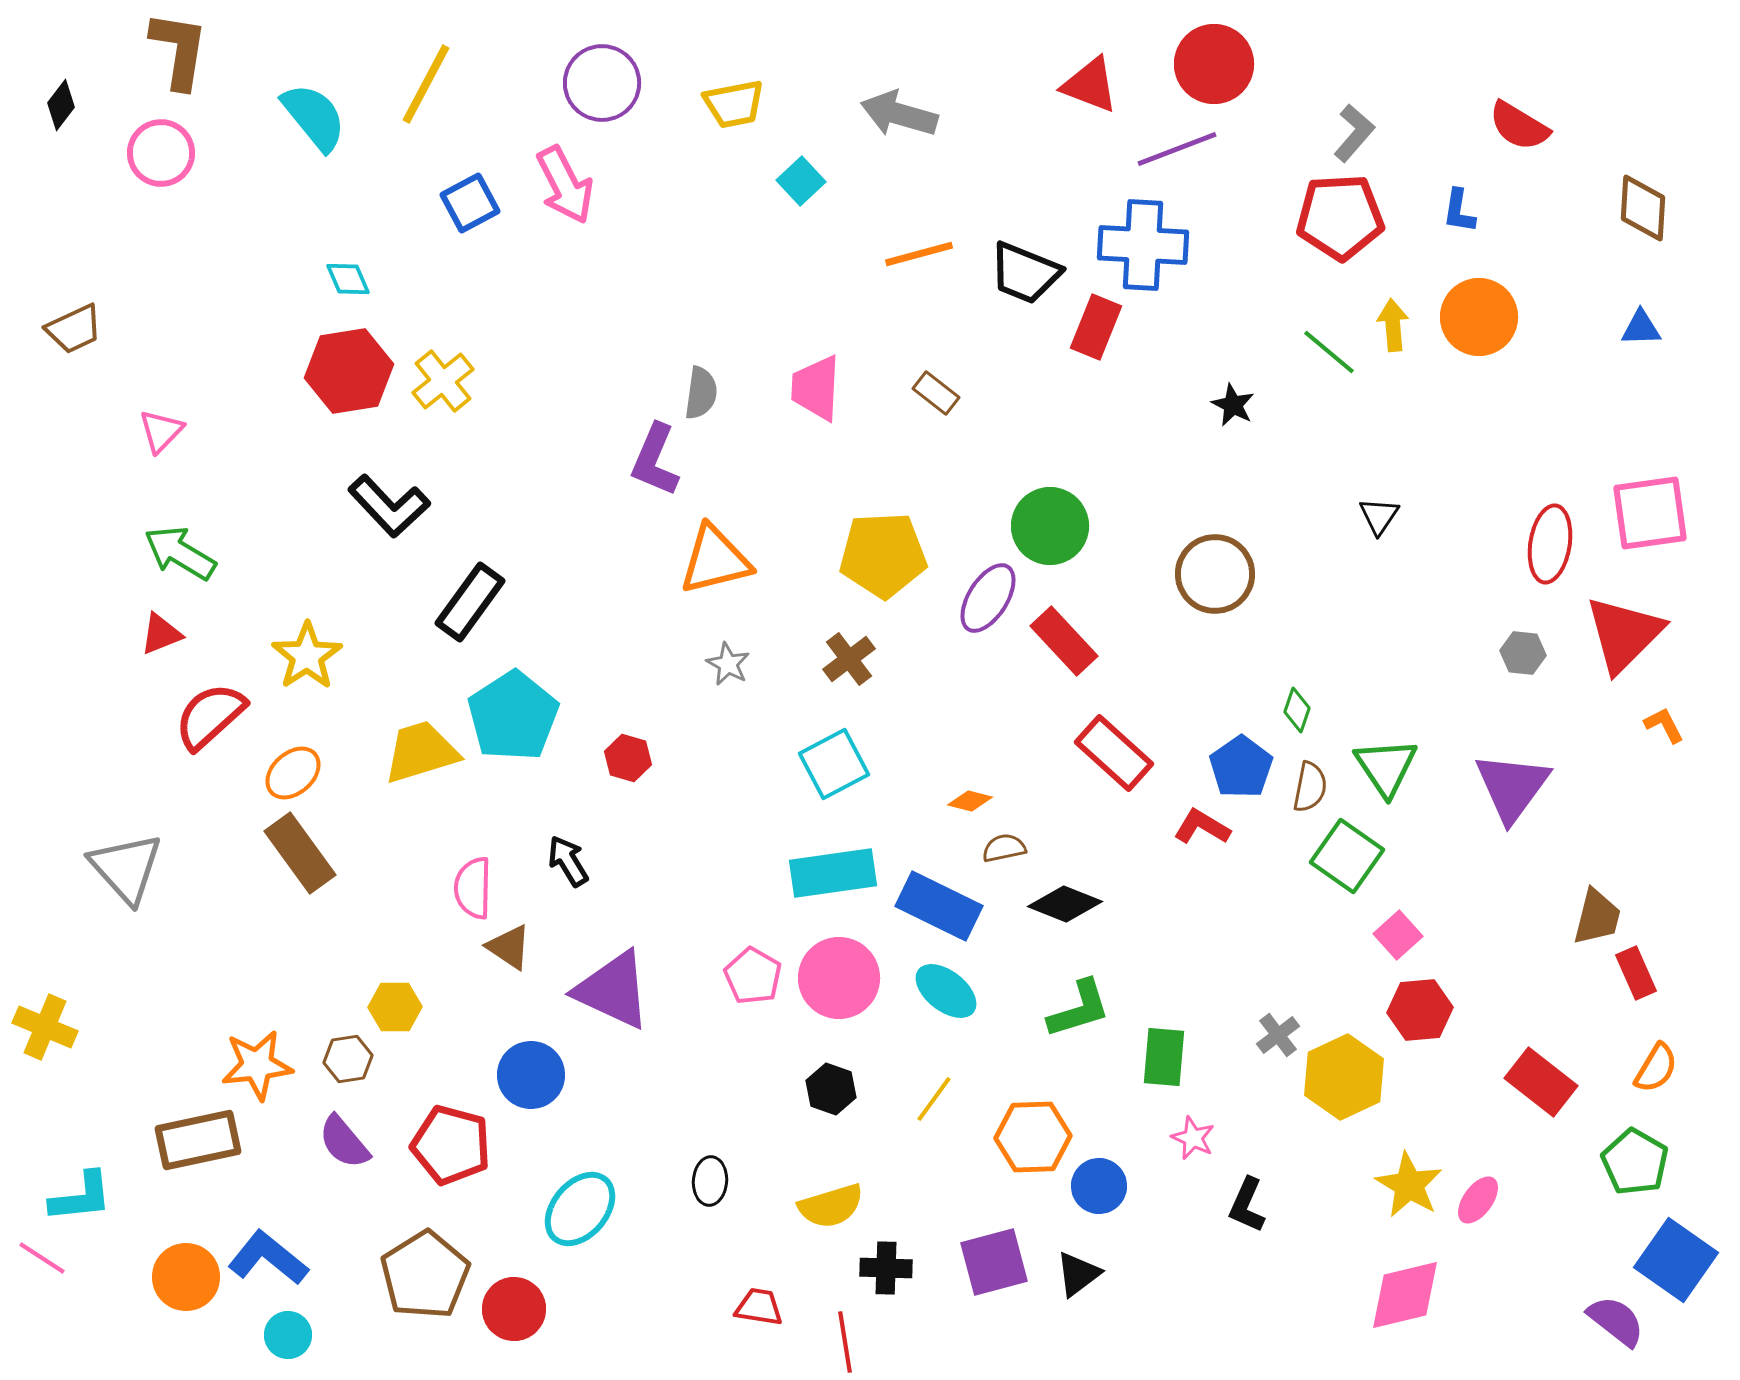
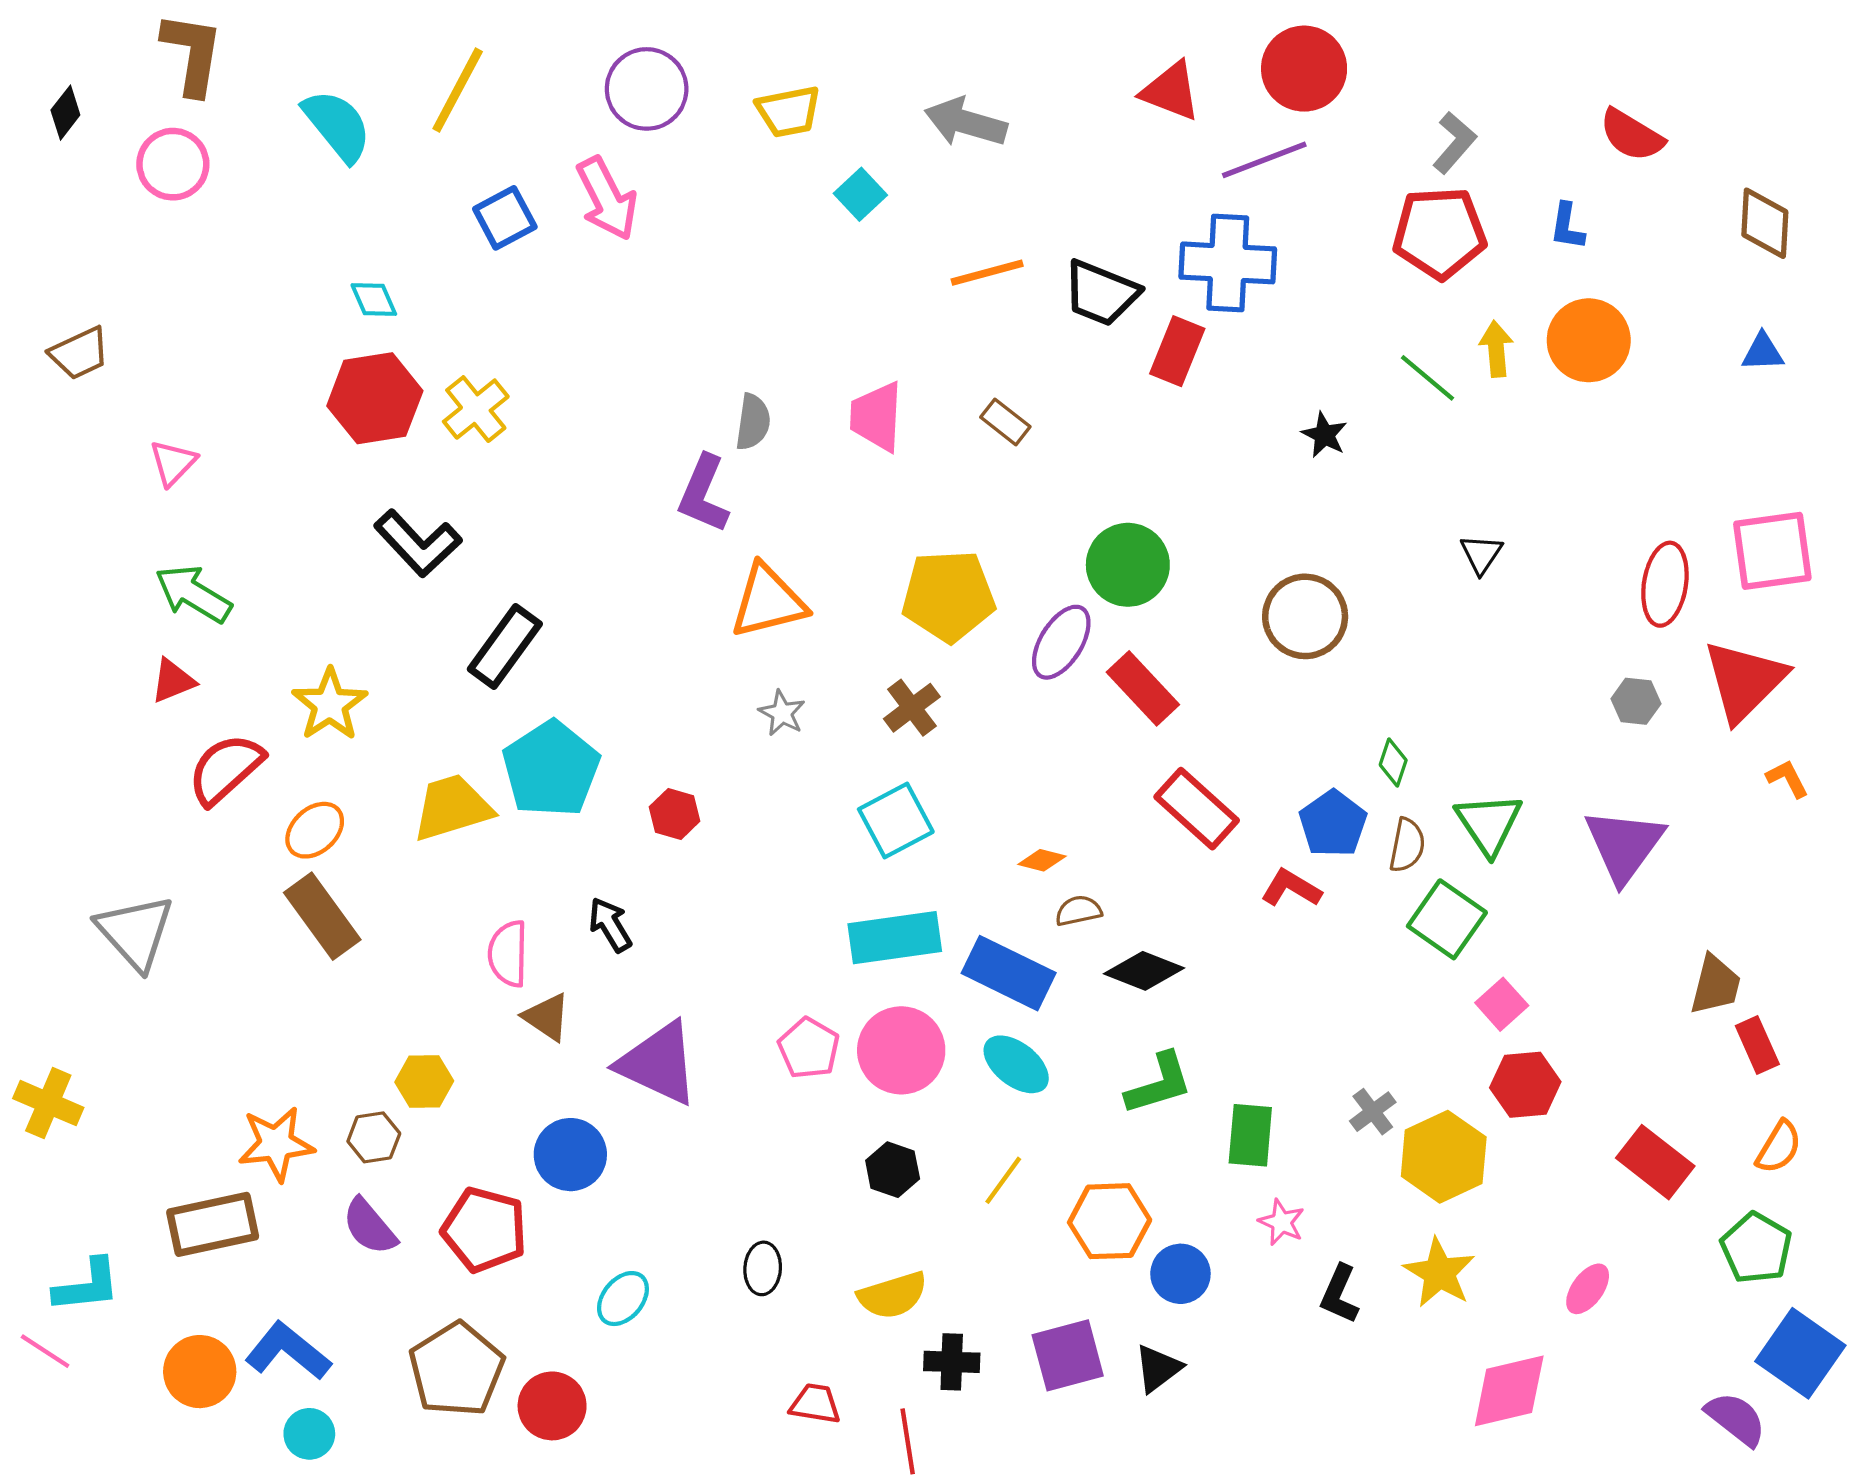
yellow star: (1409, 1185) -> (1439, 1273), moved
cyan ellipse: (580, 1209) -> (623, 1299), size x0.7

